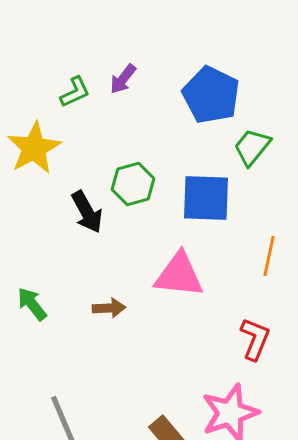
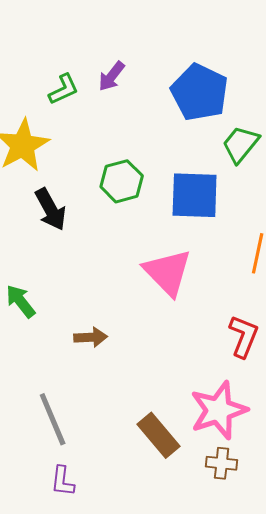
black arrow: (87, 212) -> (51, 209), moved
pink triangle: (179, 275) -> (168, 272), turned 40
brown arrow: (109, 308) -> (91, 337), moved

